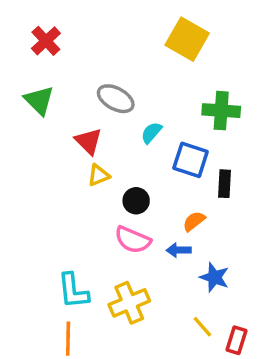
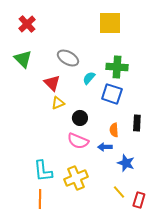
yellow square: (187, 39) -> (110, 23), turned -30
green cross: (221, 111) -> (117, 67), moved
black rectangle: (225, 184) -> (137, 123), moved
orange semicircle: (194, 221) -> (114, 130), turned -56

